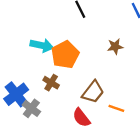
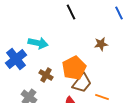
orange pentagon: (65, 55) -> (74, 68), moved
blue cross: (16, 94) -> (16, 59), moved

